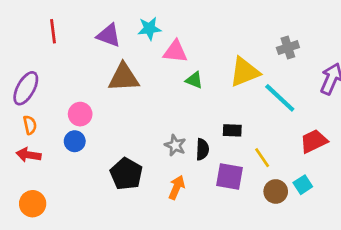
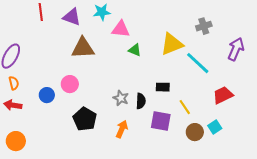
red line: (53, 31) -> (41, 12), moved
pink circle: (80, 114) -> (70, 84), moved

